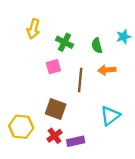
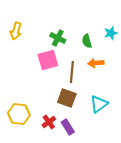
yellow arrow: (33, 29) -> (16, 31), moved
pink square: (53, 67) -> (48, 60), size x1.5
brown square: (56, 109) -> (67, 98), moved
purple rectangle: (76, 141) -> (68, 127), turned 70

